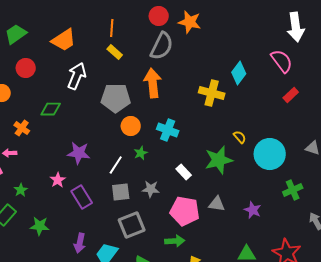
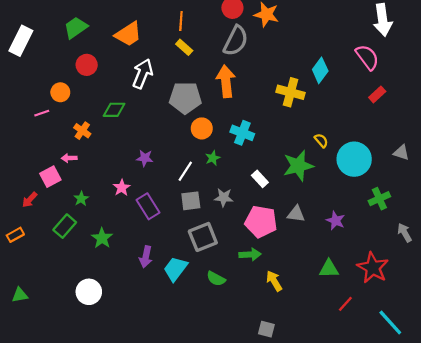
purple star: (79, 153) -> (145, 158), size x0.7
green star: (40, 226) -> (102, 238), turned 30

